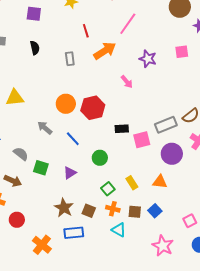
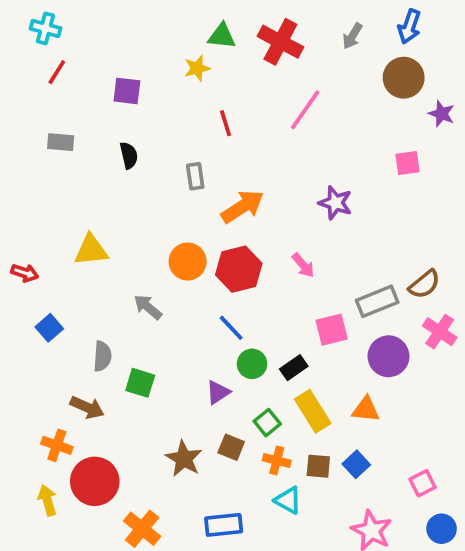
orange arrow: (105, 51) -> (243, 207), moved
purple star: (148, 59) -> (335, 203), moved
pink arrow: (127, 82) -> (303, 265), moved
black rectangle: (122, 129) -> (294, 368), moved, turned -32
blue line: (73, 139) -> (231, 328), moved
gray semicircle: (21, 154) -> (102, 356), turned 56
purple triangle: (70, 173) -> (218, 392), moved
yellow rectangle: (132, 183) -> (313, 411), size x1.5
brown square: (89, 211) -> (231, 447), moved
red circle: (17, 220) -> (95, 481), size x1.6
blue rectangle: (74, 233) -> (224, 525), moved

